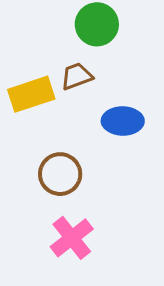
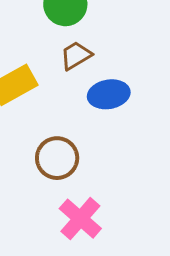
brown trapezoid: (77, 76) -> (76, 55), moved

